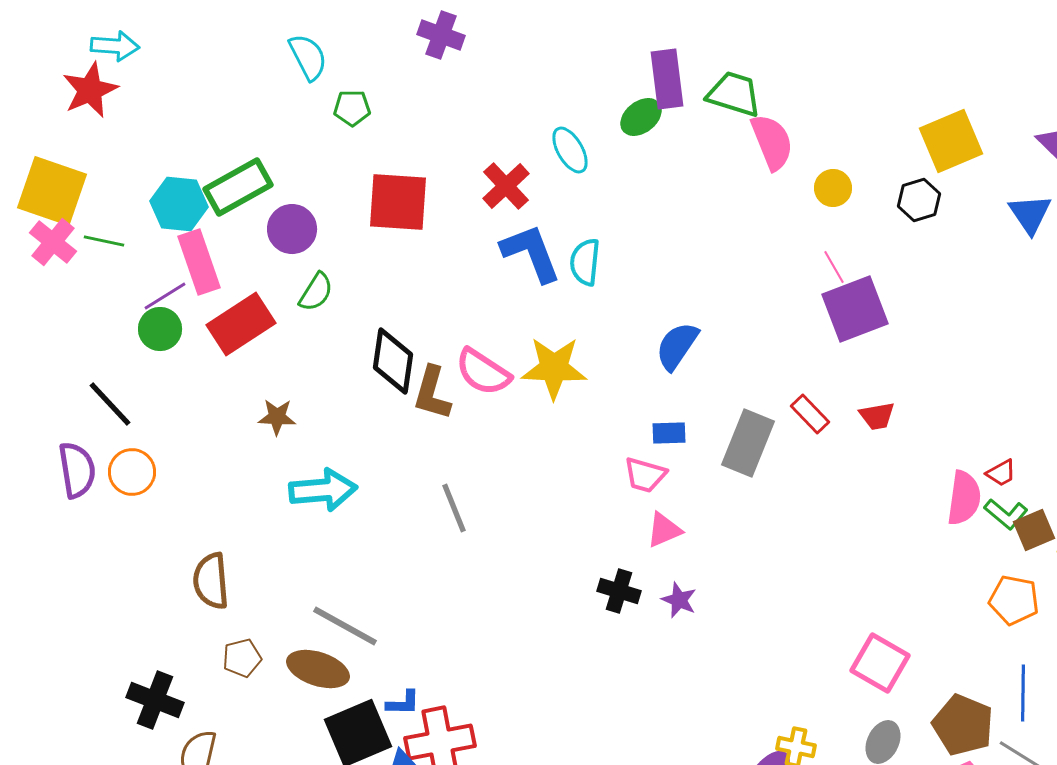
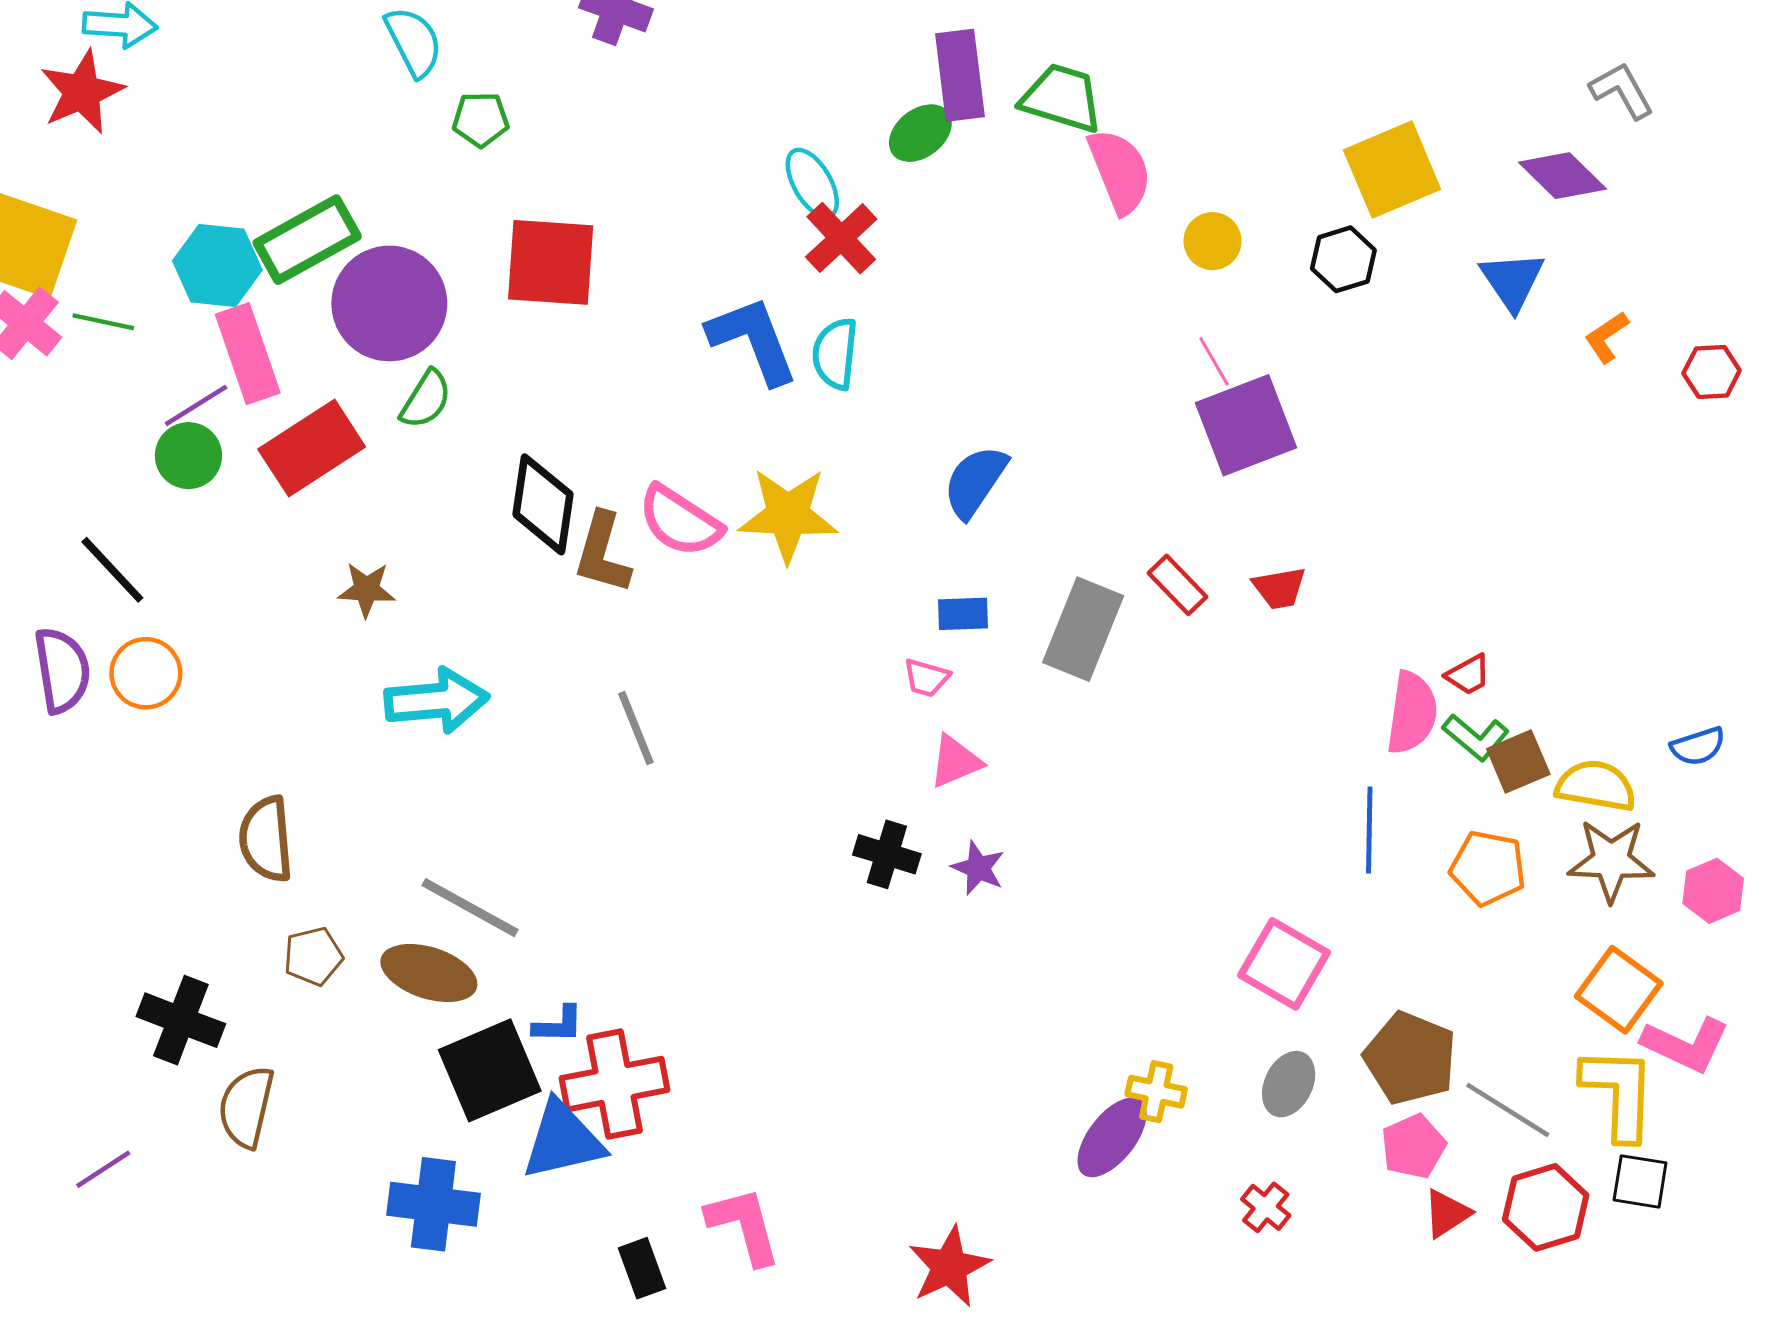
red cross: (506, 186) -> (841, 238), moved
purple circle: (292, 229) -> (389, 303), size x1.5
pink trapezoid: (645, 475) -> (926, 678), size x0.7
blue line: (1023, 693) -> (1369, 830), moved

